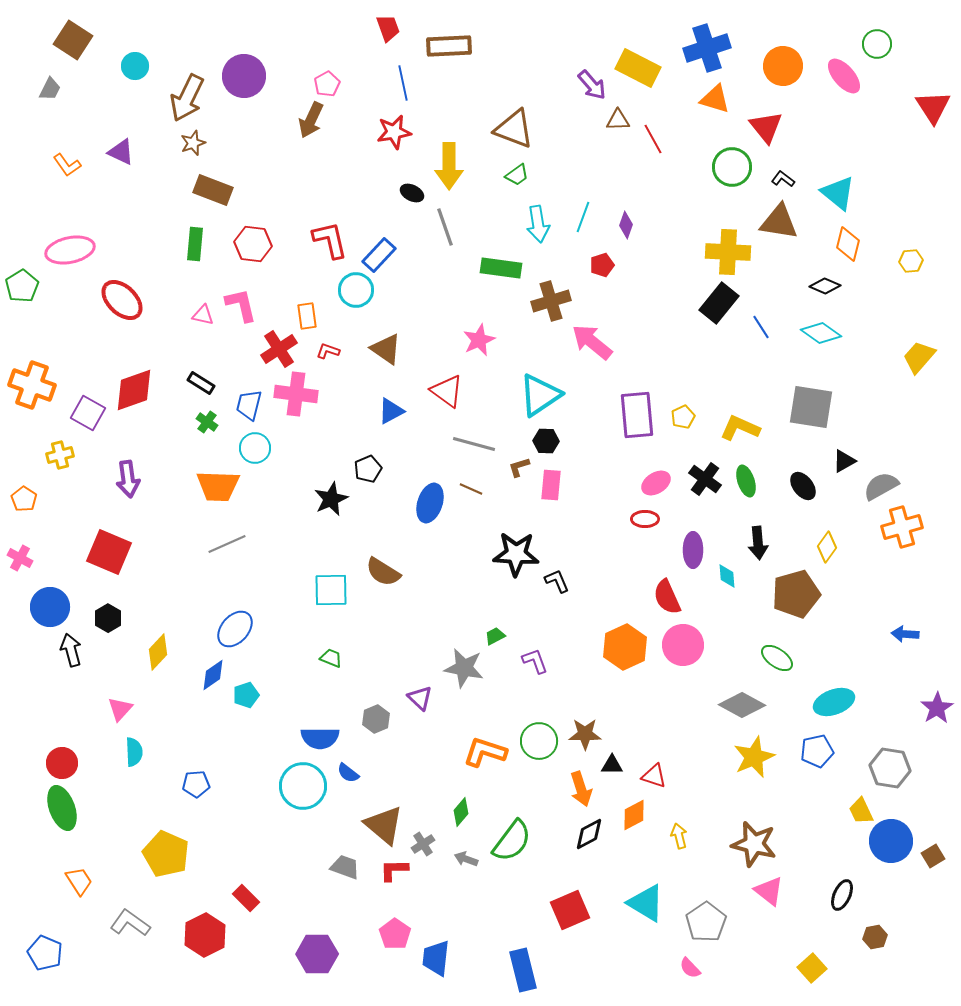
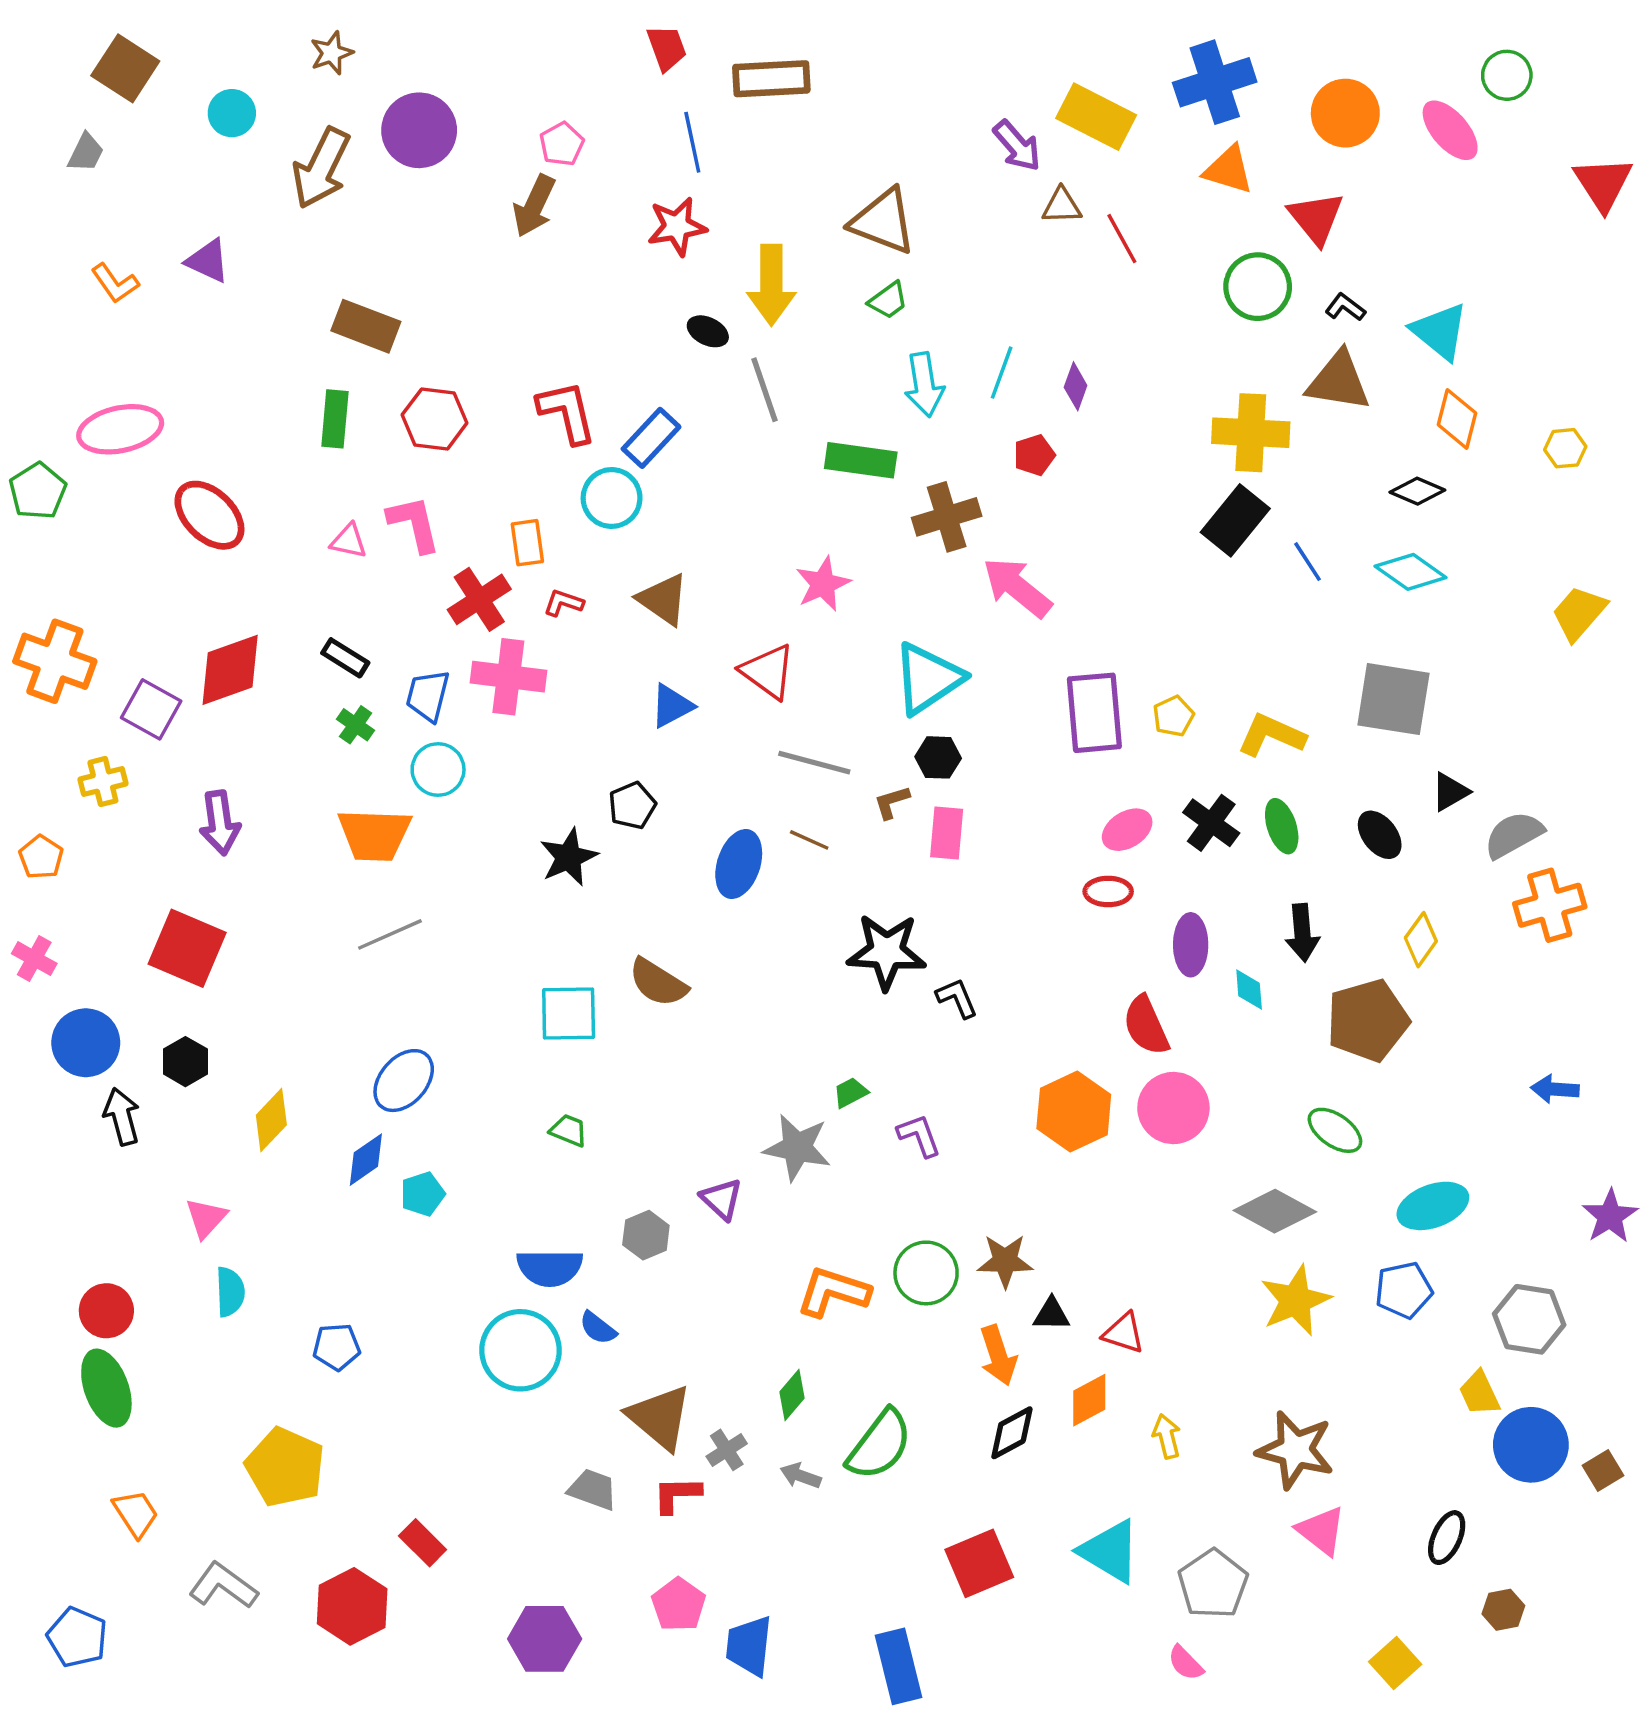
brown star: (193, 143) -> (331, 53), moved

